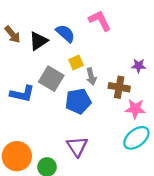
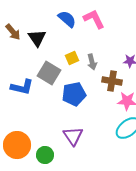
blue semicircle: (65, 33) -> (67, 19), moved
black triangle: (38, 41) -> (37, 38), turned -30
gray arrow: (91, 76) -> (92, 62), moved

